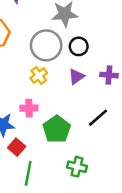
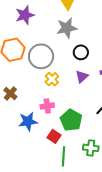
gray circle: (46, 45) -> (41, 56), moved
red square: (17, 147) -> (54, 136), moved
green line: (28, 173) -> (64, 156), moved

